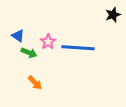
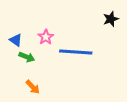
pink star: (48, 42) -> (46, 37), moved

